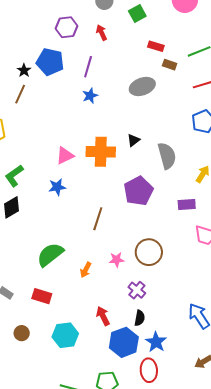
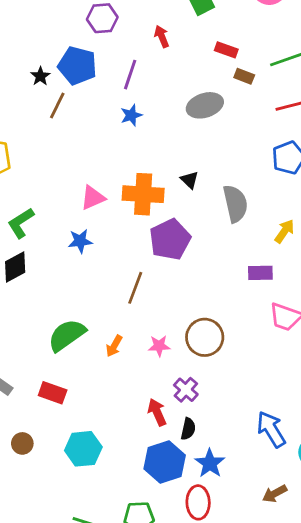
red arrow: (102, 33) -> (162, 36), moved
brown line: (20, 94) -> (57, 105), moved
black triangle: (133, 140) -> (190, 180), turned -40
purple pentagon: (138, 191) -> (170, 239), moved
orange arrow: (86, 270) -> (114, 346), moved
red arrow: (103, 316) -> (157, 412), moved

